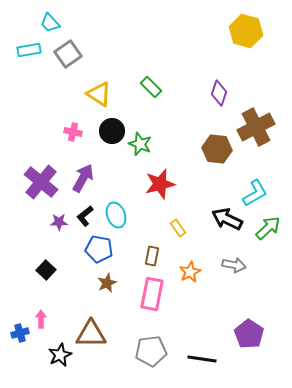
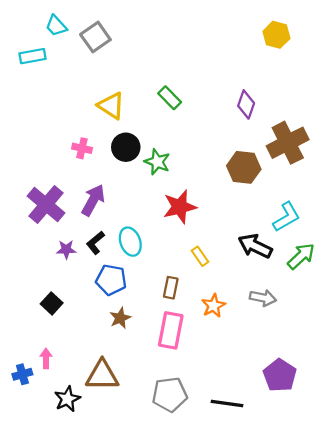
yellow hexagon: (246, 31) -> (276, 35), size x0.7
gray square: (68, 54) -> (95, 37), moved

